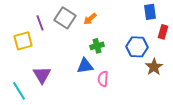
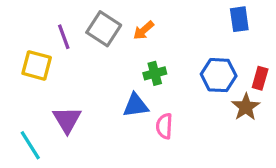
red rectangle: (163, 32) -> (260, 78), moved
yellow square: (23, 41) -> (37, 65), turned 30

